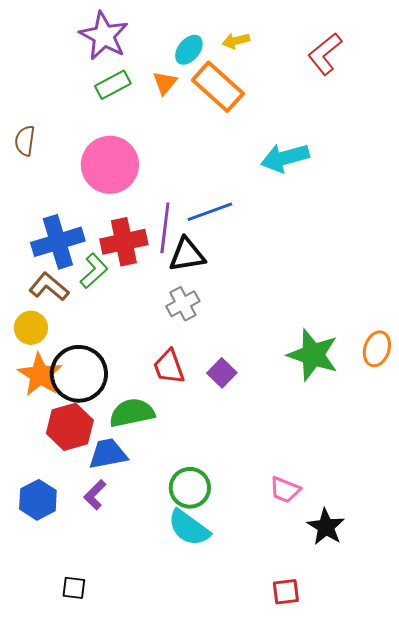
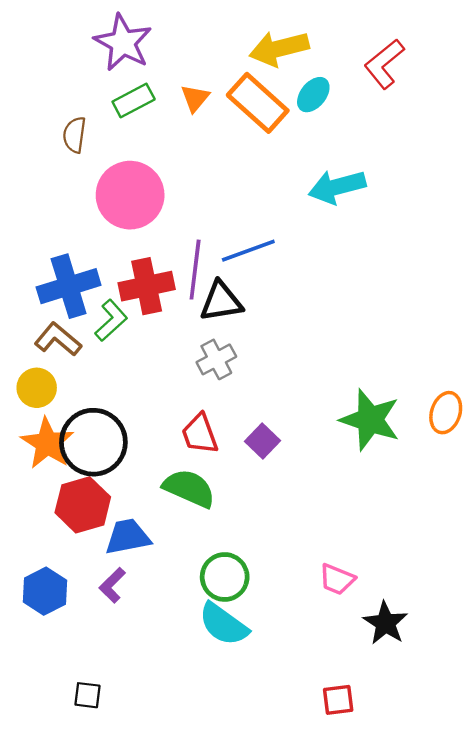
yellow arrow: (236, 41) -> (279, 48), size x1.8
cyan ellipse: (189, 50) -> (313, 95), moved
brown semicircle: (25, 141) -> (74, 135), moved
green semicircle: (132, 413) -> (189, 488), moved, turned 36

